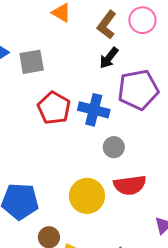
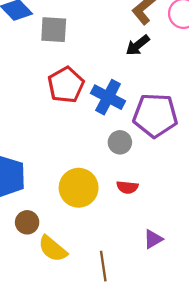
purple pentagon: (138, 90) -> (155, 115), moved
red semicircle: (130, 185) -> (127, 187), size x0.6

